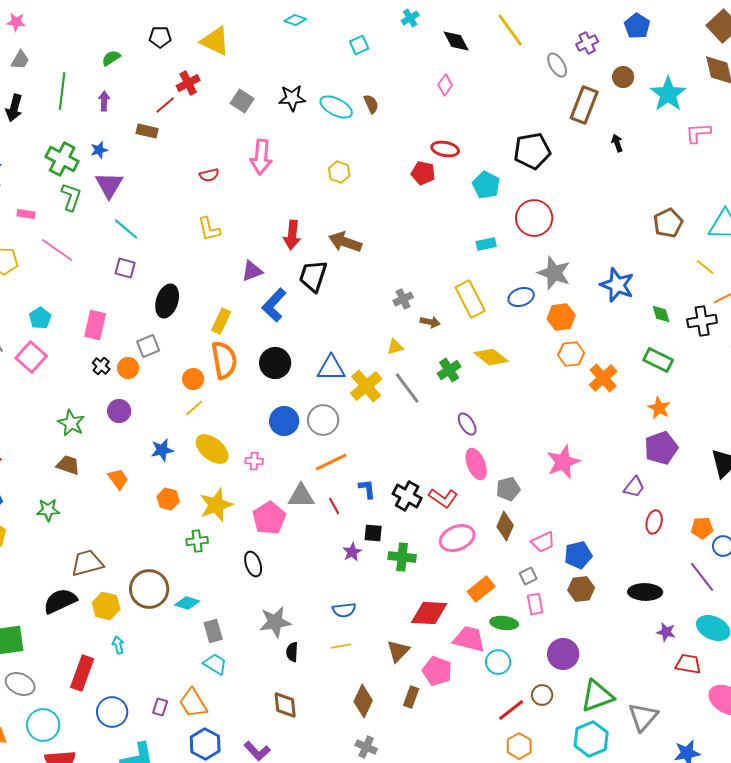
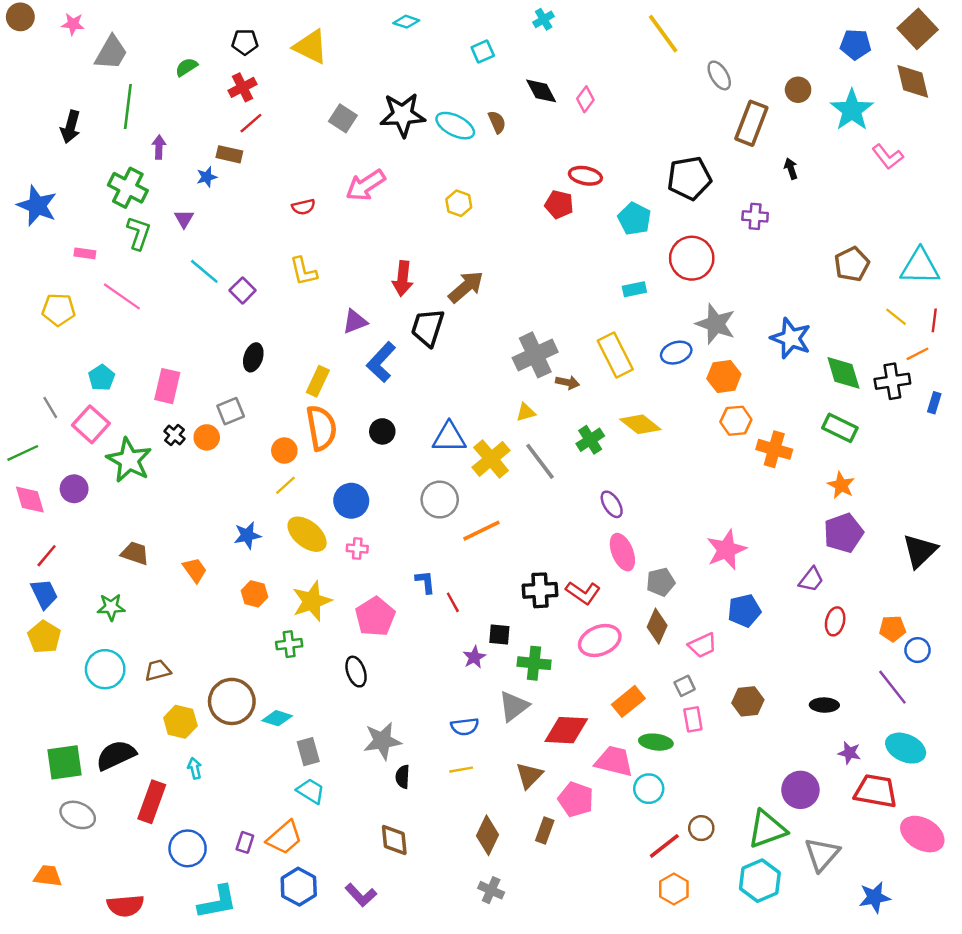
blue pentagon: (637, 26) -> (855, 44), moved, turned -30
black diamond: (456, 41) -> (541, 91), moved
purple cross: (587, 43) -> (755, 216), moved, turned 30
gray trapezoid: (20, 60) -> (111, 53), moved, size x1.5
red cross: (188, 83) -> (243, 87), moved
black star: (292, 98) -> (403, 115), size x1.4
purple arrow: (104, 101) -> (159, 147), moved
pink L-shape: (698, 133) -> (888, 157), turned -124
blue star: (99, 150) -> (207, 177), moved
pink arrow: (261, 157) -> (366, 185), turned 52
purple triangle: (109, 185) -> (184, 219), size x0.6
brown arrow: (345, 242) -> (466, 287), turned 120
purple square: (125, 268) -> (243, 290), moved, turned 30
gray cross: (403, 299) -> (535, 355), size x1.8
black ellipse: (167, 301) -> (253, 357), size x0.7
green diamond: (661, 314) -> (843, 373), size x1.6
black circle: (275, 363) -> (382, 431), size x0.7
orange cross: (603, 378) -> (774, 449), turned -32
purple circle: (119, 411) -> (74, 489), moved
blue circle: (284, 421) -> (351, 501), moved
green star: (71, 423) -> (129, 460), moved, size x1.4
orange line: (331, 462) -> (481, 531), moved
blue L-shape: (367, 489) -> (425, 582), moved
gray triangle: (301, 496) -> (514, 706), moved, turned -36
black cross: (407, 496) -> (540, 590), turned -32
blue pentagon: (578, 555) -> (744, 611), moved
brown trapezoid: (87, 563) -> (158, 670), size x0.7
black ellipse: (645, 592) -> (824, 705), size x0.7
black semicircle: (60, 601) -> (116, 755), moved
purple circle: (563, 654) -> (800, 790), moved
red trapezoid: (688, 664) -> (876, 791), size x1.4
orange trapezoid: (193, 703) -> (284, 838), turned -100
cyan circle: (43, 725) -> (105, 669), moved

